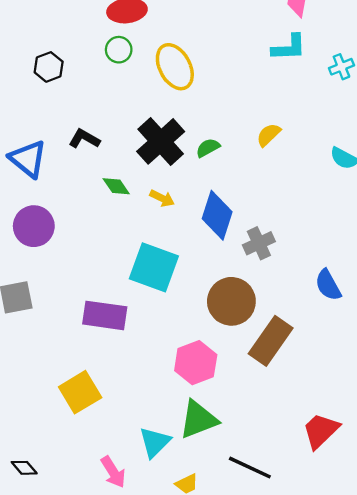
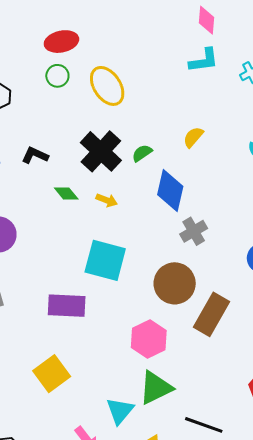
blue diamond: (217, 215) -> (170, 191), moved

